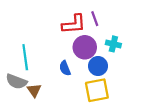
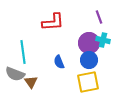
purple line: (95, 19) -> (99, 17), moved
red L-shape: (74, 24) -> (53, 22), moved
purple circle: (85, 47) -> (89, 43), moved

